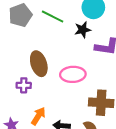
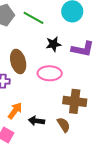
black star: (83, 30) -> (53, 44), moved

